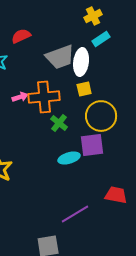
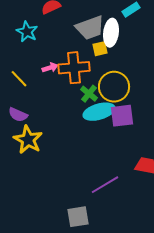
yellow square: (84, 89) -> (100, 49), moved
yellow circle: (101, 116) -> (114, 87), moved
cyan ellipse: (69, 158) -> (99, 112), moved, size x1.4

